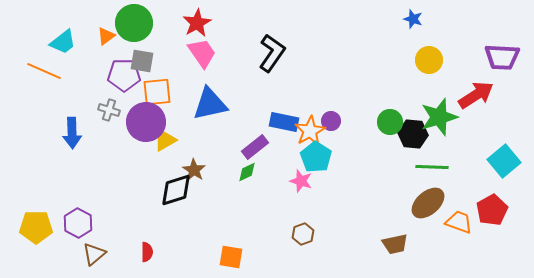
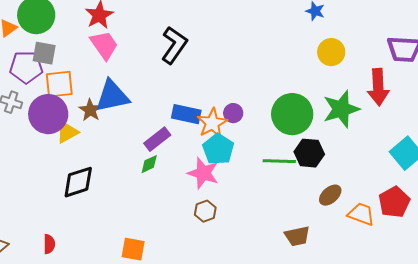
red arrow: (476, 95) -> (378, 87), turned 120
green circle: (390, 122) -> (292, 114), size x1.6
black hexagon: (413, 134) -> (309, 153), moved
green line: (432, 167) -> (279, 161), moved
brown star: (194, 170) -> (90, 110), moved
pink star: (301, 181) -> (203, 173), size x1.4
brown ellipse: (428, 203) -> (330, 195), size x0.7
brown hexagon: (303, 234) -> (205, 211), moved

